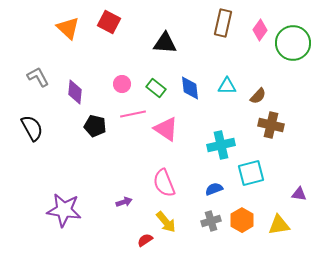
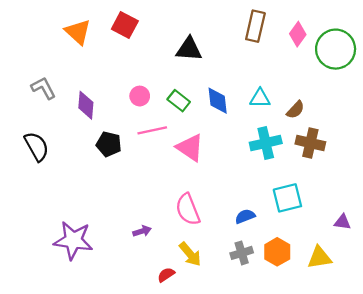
cyan cross: (221, 145) -> (266, 143), moved

